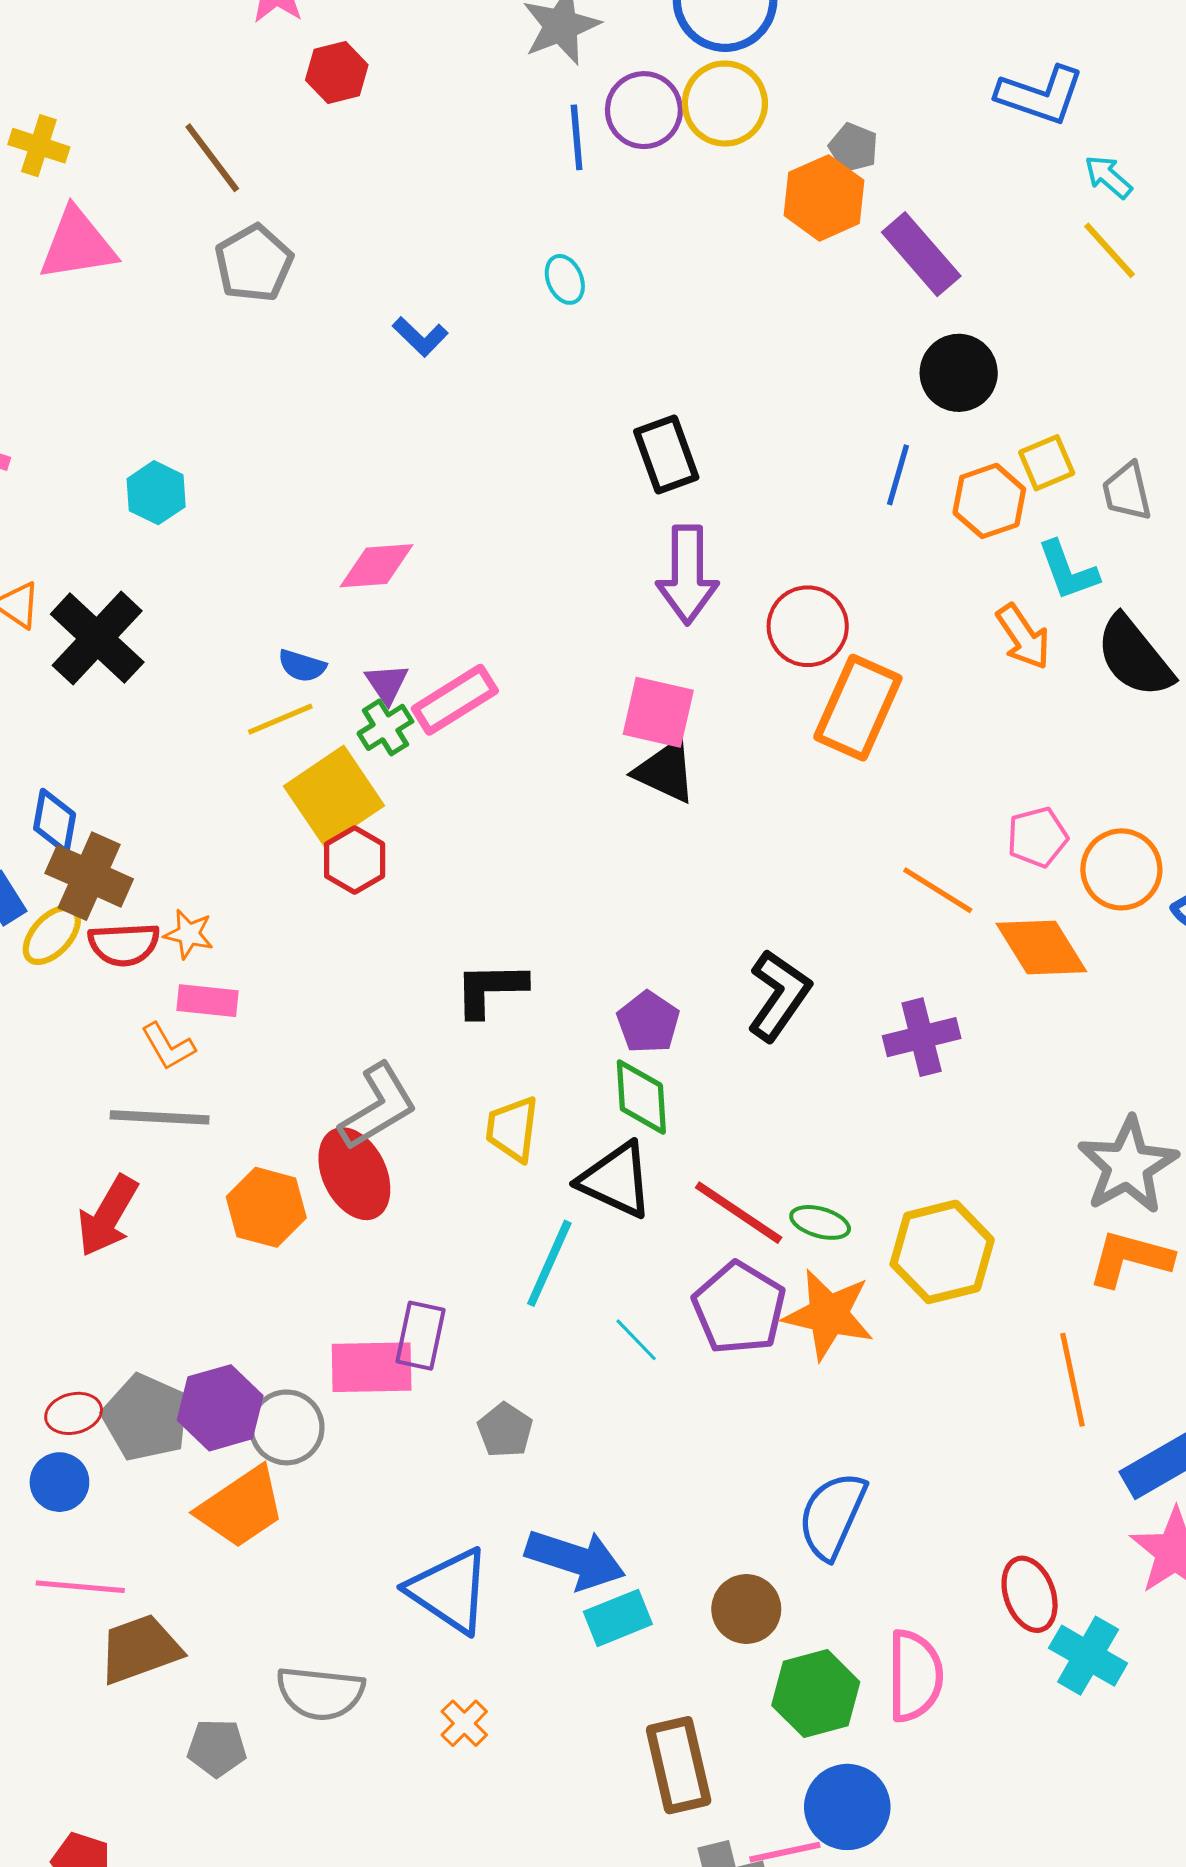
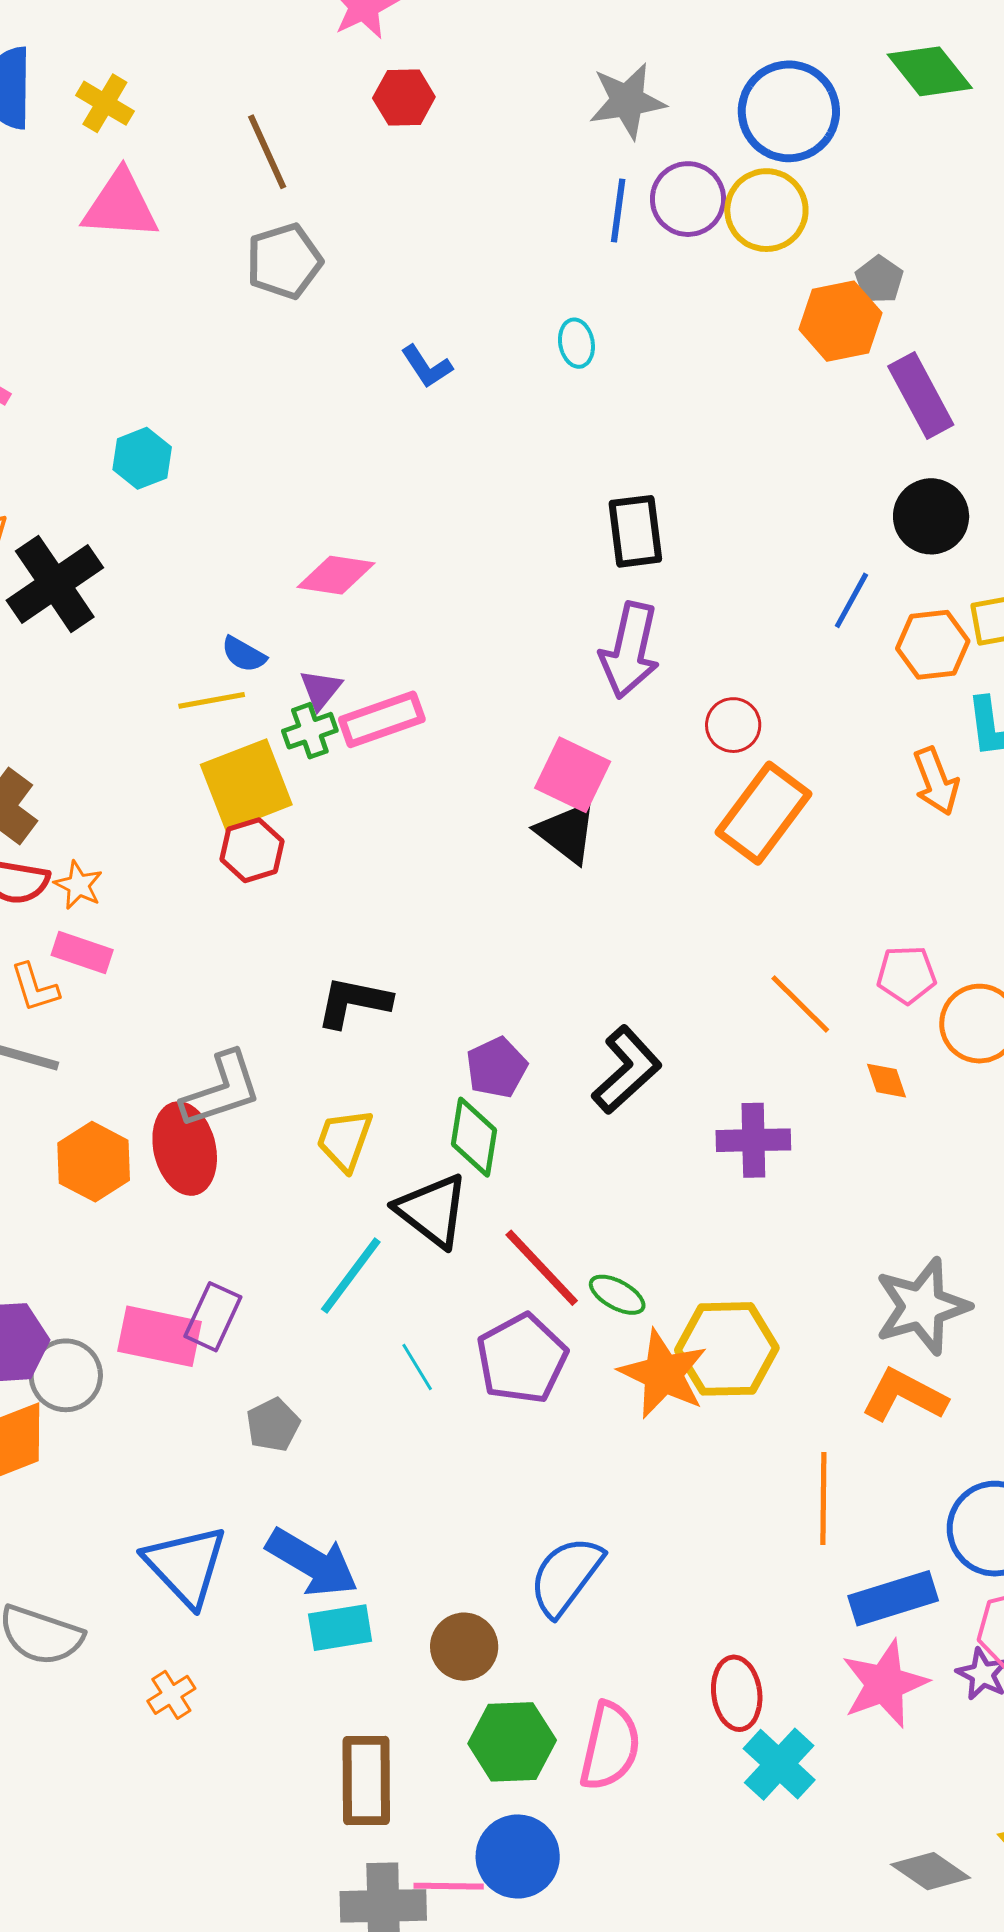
red circle: (808, 626) -> (733, 725), size x0.7
orange diamond: (1041, 948) -> (887, 1081), size x0.5
orange star: (828, 1315) -> (663, 1374), moved

